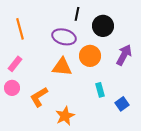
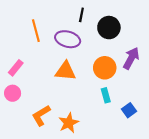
orange line: (20, 29) -> (36, 31), moved
orange circle: (90, 56) -> (105, 68), moved
orange L-shape: (39, 97) -> (41, 115), moved

